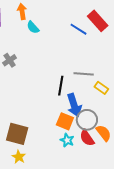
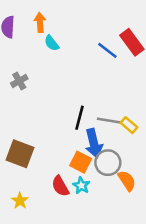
gray line: (84, 74) -> (109, 121), moved
brown square: (17, 134) -> (20, 154), moved
red semicircle: (87, 138) -> (60, 186), moved

